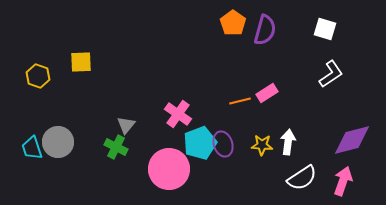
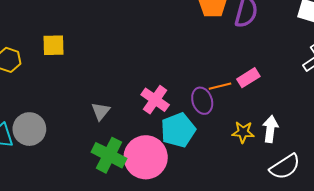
purple ellipse: (223, 144) -> (202, 101), moved
green cross: (116, 147) -> (109, 155), moved, size x1.4

